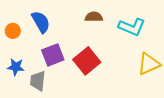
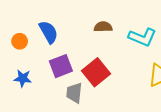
gray trapezoid: (38, 81) -> (74, 93), moved

